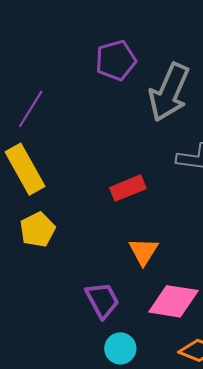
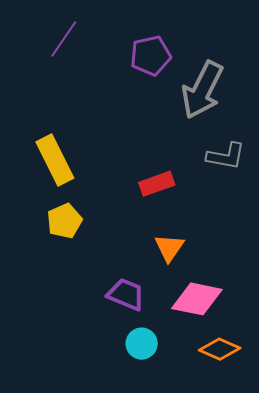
purple line: (31, 109) -> (64, 39), moved
purple trapezoid: (102, 300) -> (126, 294), turned -42

